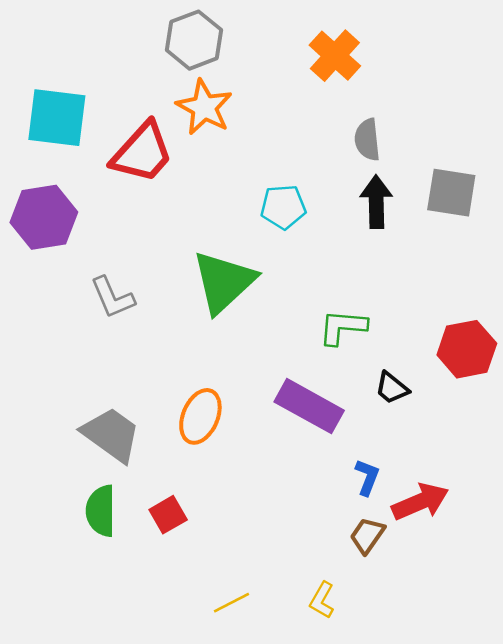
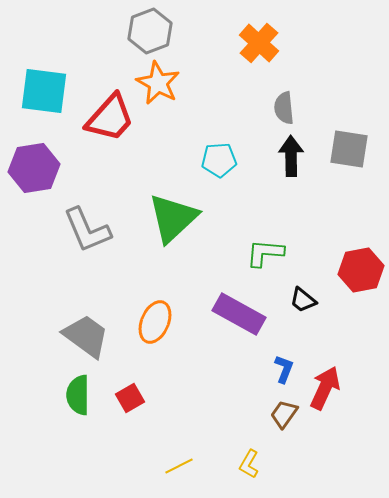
gray L-shape: (112, 297) -> (87, 230), size x1.4
red arrow: (420, 502) -> (325, 388), turned -42

